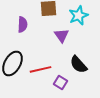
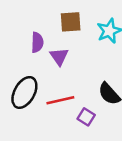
purple triangle: (62, 35) -> (59, 57), moved

